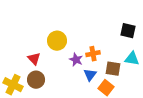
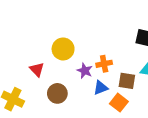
blue triangle: (90, 75) -> (101, 88), turned 32
brown circle: (36, 80) -> (57, 93), moved

